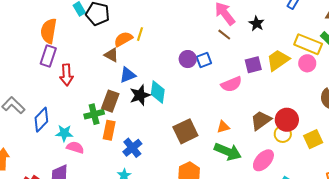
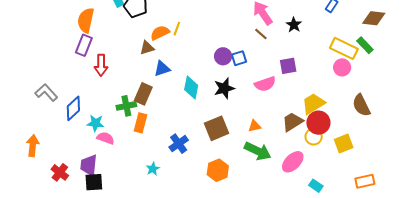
brown triangle: (111, 55) -> (147, 48), turned -49
yellow trapezoid: (278, 60) -> (313, 104), moved
black star: (140, 95) -> (224, 88), moved
blue cross: (132, 148) -> (179, 144), moved

